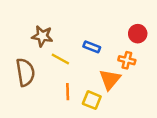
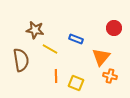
orange cross: (127, 60) -> (110, 76), moved
orange triangle: (110, 80) -> (101, 57), moved

